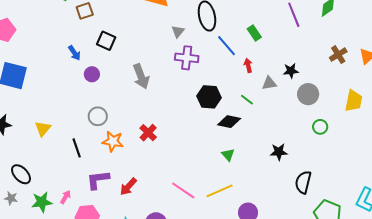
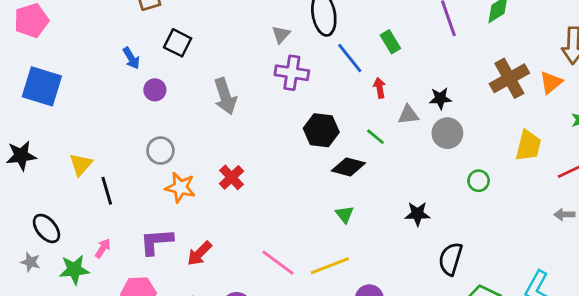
brown cross: (338, 55) -> (509, 78), size x1.5
gray circle: (308, 94) -> (447, 133), moved
black line: (77, 148) -> (107, 191), moved
pink arrow: (66, 197) -> (103, 248), moved

